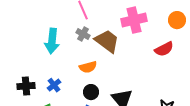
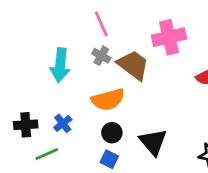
orange semicircle: (88, 67) -> (108, 100), size x1.4

